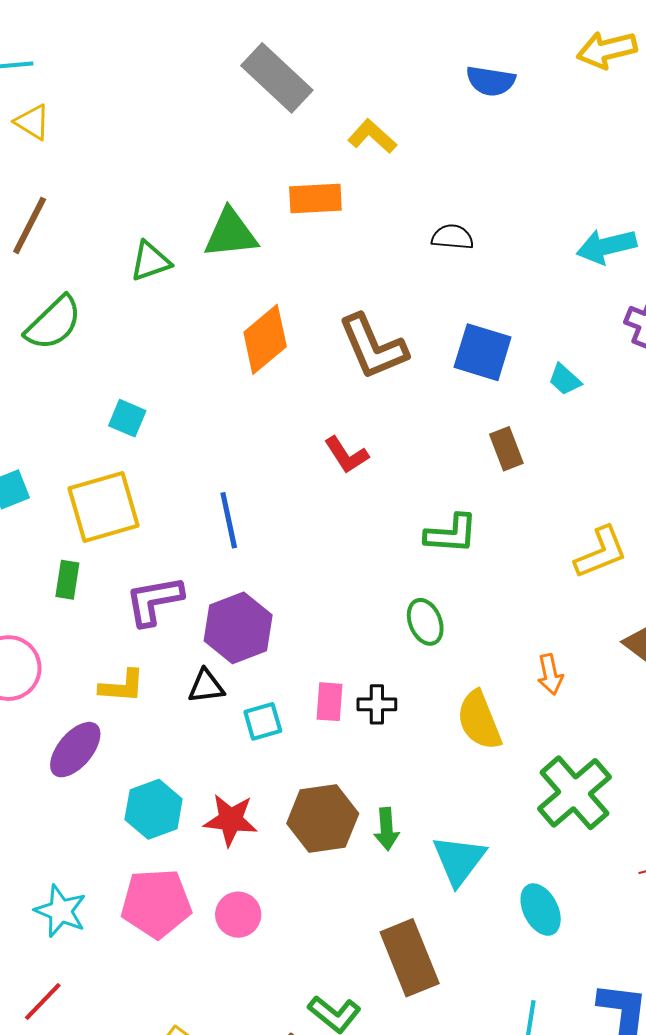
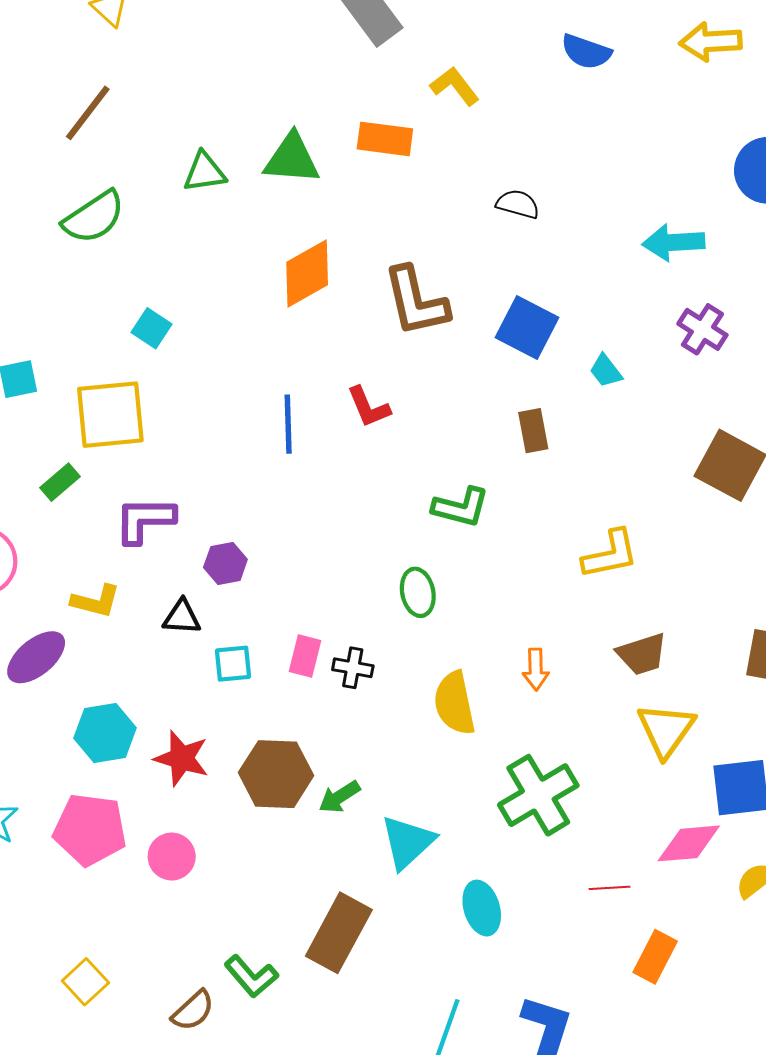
blue line: (229, 520) -> (288, 424), moved
green rectangle: (67, 580) -> (60, 482), turned 30
purple hexagon: (238, 628) -> (225, 563), size x0.6
green arrow: (387, 829) -> (339, 797), turned 51
brown rectangle: (410, 958) -> (339, 933), turned 40

